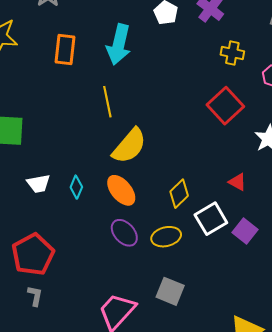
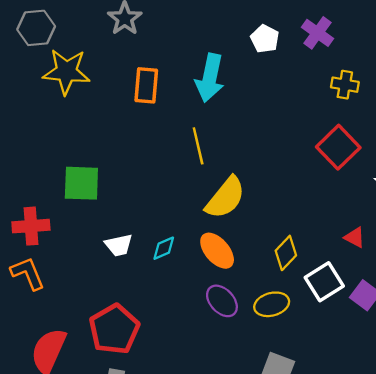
cyan diamond: (76, 187) -> (164, 248), turned 45

